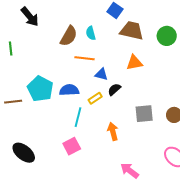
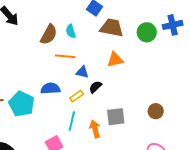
cyan pentagon: (40, 89) -> (22, 104), moved
gray square: (144, 114) -> (116, 117), moved
cyan line: (78, 117) -> (72, 121), moved

